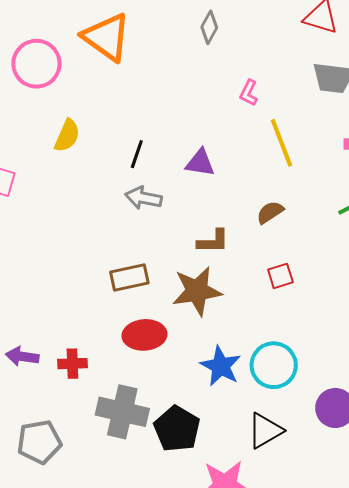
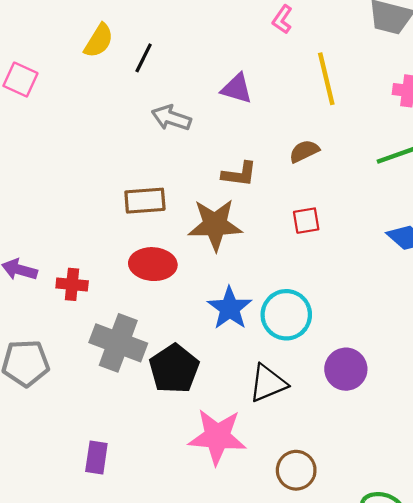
pink L-shape: (249, 93) -> (282, 19), moved
black line: (137, 154) -> (144, 58), moved

